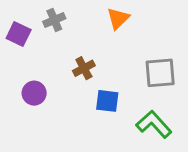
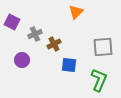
gray cross: (54, 20) -> (35, 34), moved
green L-shape: (154, 124) -> (99, 80), turned 65

